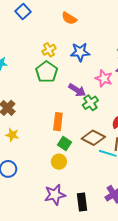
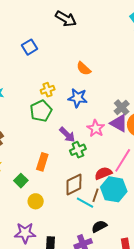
orange semicircle: (69, 18) -> (84, 68), moved
brown diamond: (93, 138) -> (74, 185), turned -65
green square: (64, 143) -> (21, 181), moved

